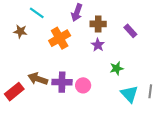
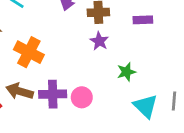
purple rectangle: (130, 31) -> (143, 20), turned -48
orange cross: (60, 38) -> (29, 52), moved, turned -30

